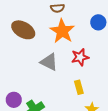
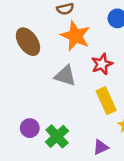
brown ellipse: (23, 30) -> (28, 42), turned 35
yellow rectangle: (79, 87) -> (106, 101), size x1.5

